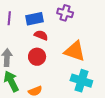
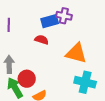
blue rectangle: (34, 19) -> (50, 21), moved
red circle: (37, 57) -> (27, 79), moved

